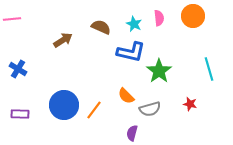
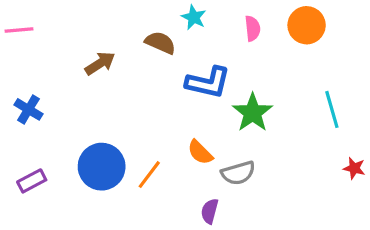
cyan star: (134, 24) -> (194, 17), moved
red star: (190, 104) -> (354, 168), moved
purple rectangle: (20, 114) -> (32, 181), turned -30

